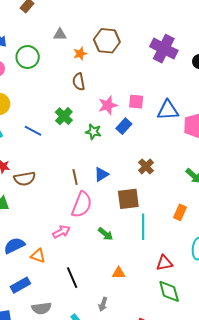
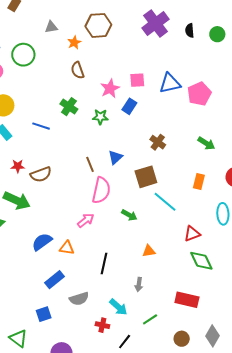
purple cross: (164, 49) -> (156, 24), turned 36
cyan line: (143, 227) -> (165, 202), turned -40
black line: (72, 278) -> (104, 263), turned 45

